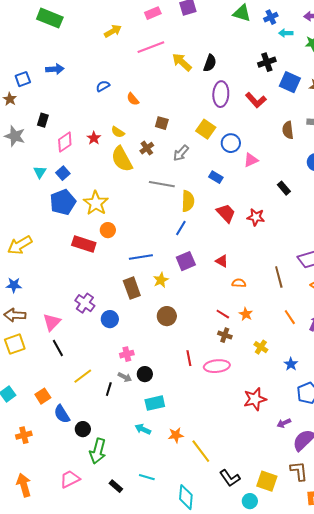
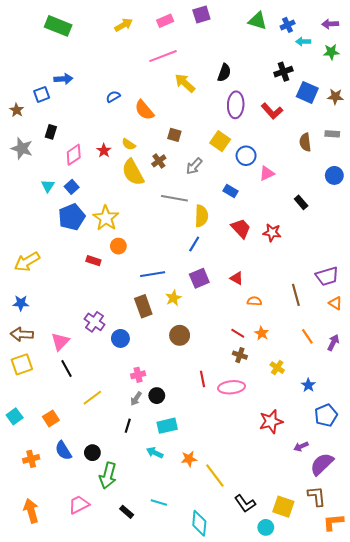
yellow arrow: (113, 31) -> (124, 25), moved
yellow arrow: (182, 62) -> (185, 83), moved
blue square: (23, 79) -> (42, 94), moved
orange semicircle: (133, 99) -> (144, 110), size x1.5
red rectangle: (84, 244) -> (93, 261), size x0.6
gray arrow: (125, 377) -> (136, 399), turned 96
black line: (109, 389) -> (128, 426), moved
blue semicircle: (62, 414) -> (63, 451), moved

